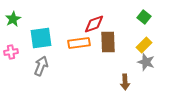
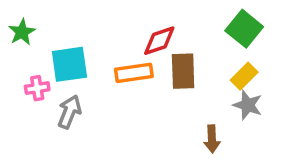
green square: (144, 17) -> (244, 29), size x1.5
pink cross: (11, 52) -> (37, 88), moved

